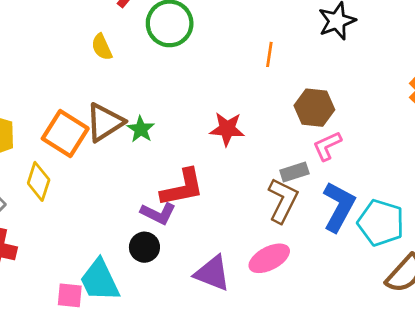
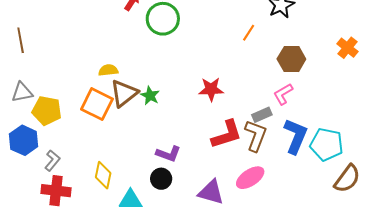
yellow semicircle: (102, 47) -> (108, 70), moved, turned 114
orange line: (269, 54) -> (249, 33), moved, turned 30
brown hexagon: (314, 108) -> (291, 59), moved
yellow diamond: (39, 181) -> (103, 175), moved
red L-shape: (182, 188) -> (227, 134), moved

